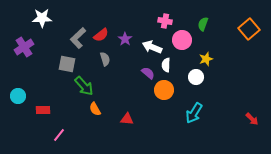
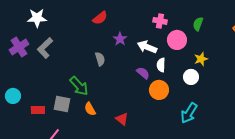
red semicircle: (101, 35) -> (100, 18), moved
gray L-shape: (78, 38) -> (45, 48), moved
gray square: (67, 64) -> (62, 104), moved
red triangle: (127, 119) -> (122, 119), turned 32

